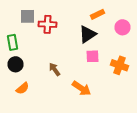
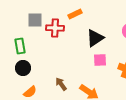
orange rectangle: (98, 14) -> (75, 14), moved
brown arrow: (54, 69) -> (61, 84), moved

